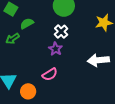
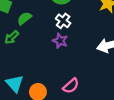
pink semicircle: (50, 74) -> (71, 86), moved

